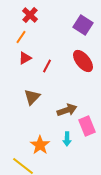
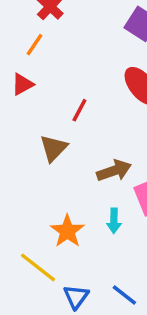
red triangle: (25, 58) -> (22, 84), moved
red line: (47, 66) -> (79, 110), moved

